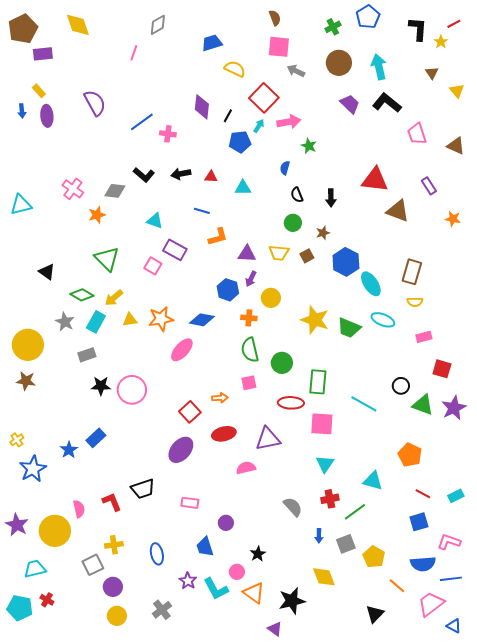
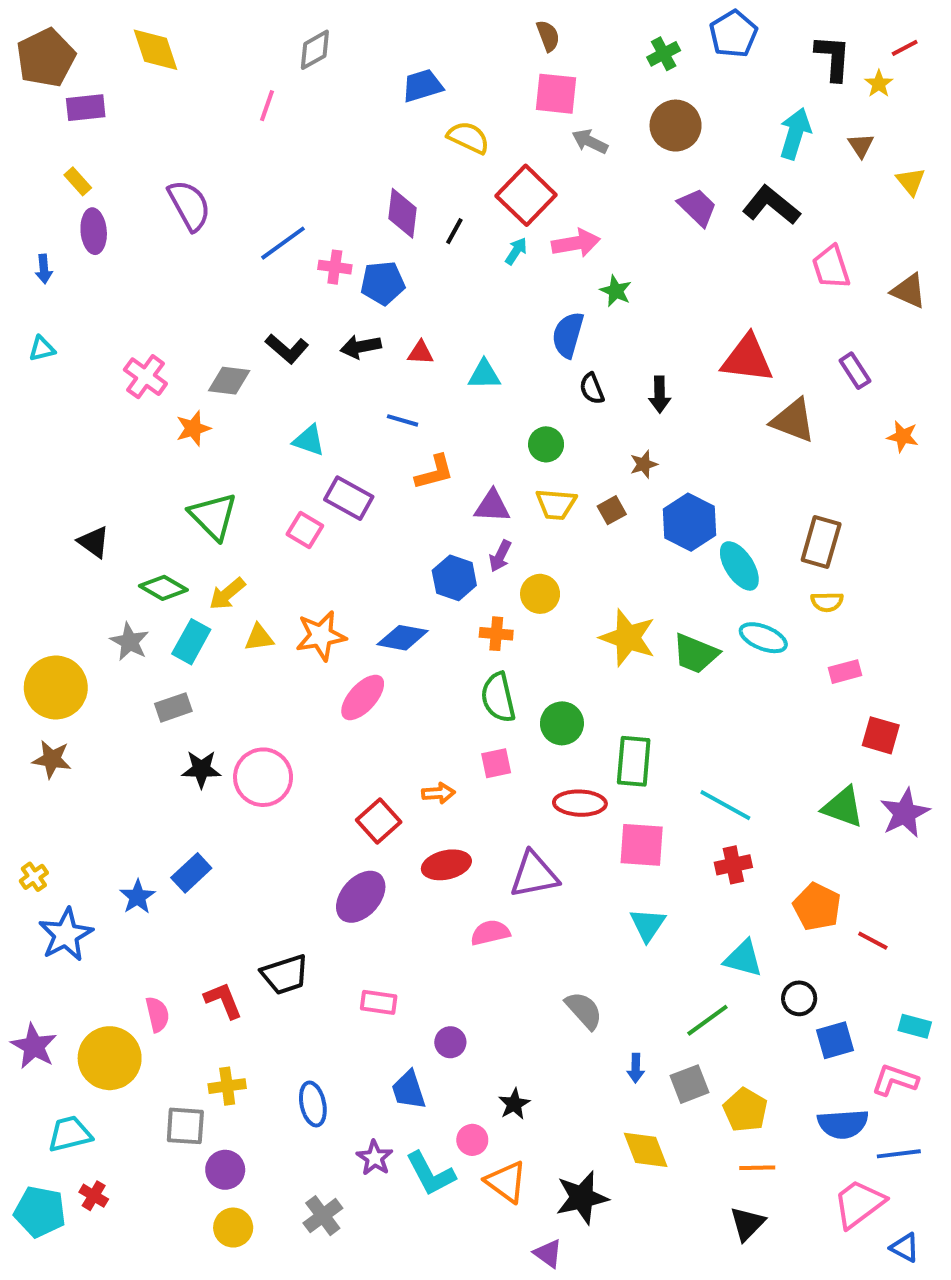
cyan arrow: (379, 67) -> (795, 134), moved, turned 30
blue arrow: (22, 111) -> (44, 269), moved
blue pentagon: (240, 142) -> (383, 283), moved
blue semicircle: (285, 168) -> (568, 335), size x1.6
cyan triangle: (21, 205) -> (42, 349), moved, size x0.6
green circle: (293, 223) -> (546, 444), moved
black circle: (401, 386) -> (799, 998), moved
red line: (423, 494) -> (873, 941), moved
cyan rectangle: (456, 496) -> (915, 1026), moved, turned 42
red cross: (330, 499) -> (733, 865), moved
gray square: (93, 565) -> (185, 1126), turned 30
orange line: (397, 586) -> (757, 1168), moved, turned -42

